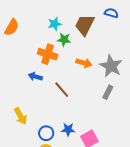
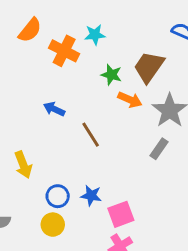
brown trapezoid: (85, 25) -> (149, 67), moved
green star: (64, 40) -> (111, 75), moved
orange cross: (48, 54) -> (64, 51), moved

